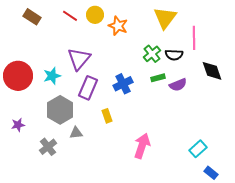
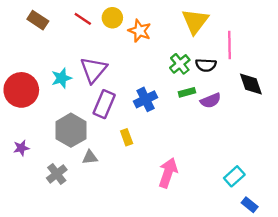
cyan star: (52, 76) -> (61, 78), moved

